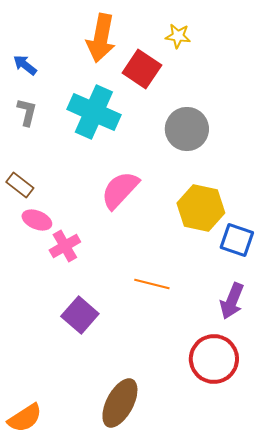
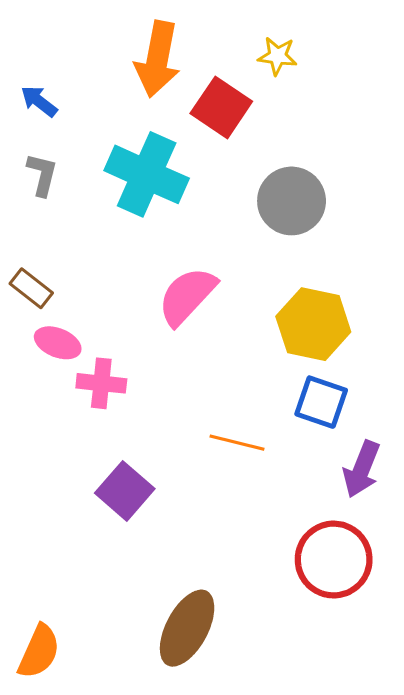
blue square: (237, 240) -> (321, 402), moved
pink cross: (65, 246) -> (101, 383), turned 36
orange semicircle: (25, 418) -> (39, 651), turned -33

